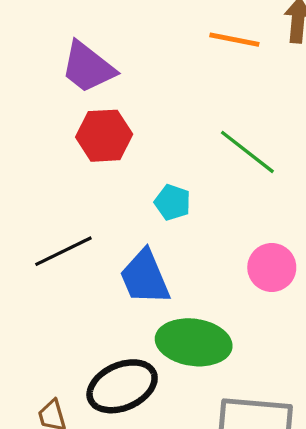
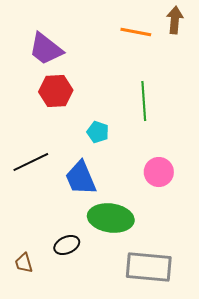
green line: (247, 152) -> (144, 101), turned 48
black ellipse: (122, 386) -> (67, 245), size x0.6

